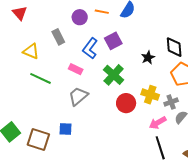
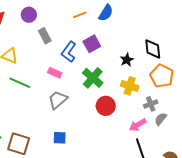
orange line: (102, 12) -> (80, 15), turned -32
purple circle: (80, 17) -> (29, 15), moved
gray rectangle: (58, 37) -> (45, 36), moved
yellow cross: (150, 95) -> (130, 86), moved
blue square: (66, 129) -> (60, 138), moved

